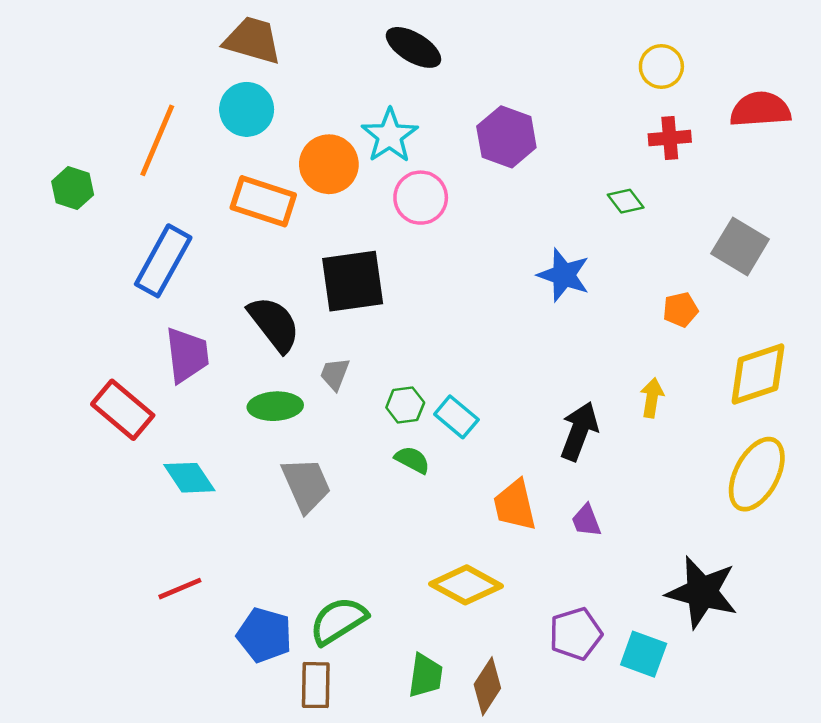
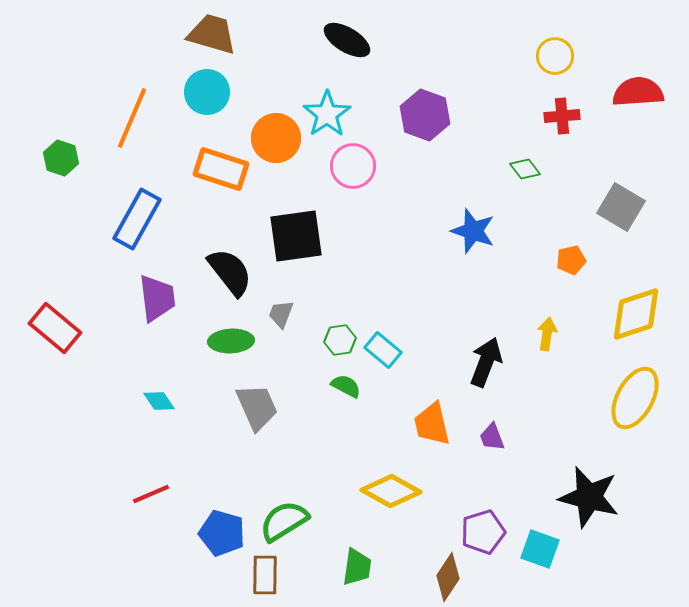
red rectangle: (123, 410) -> (55, 328), moved
cyan diamond: (189, 478) -> (159, 401), size x0.7
brown diamond: (487, 686) -> (448, 577), moved

